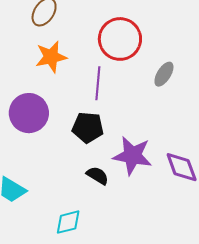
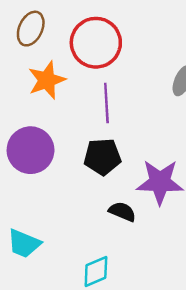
red circle: (120, 39) -> (96, 43), moved

